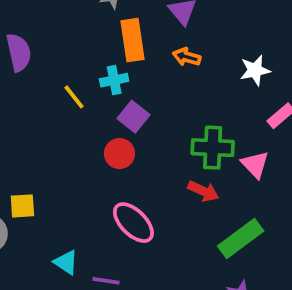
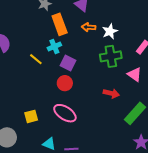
white star: (255, 70) -> (110, 31), moved
green cross: (213, 148) -> (111, 56), moved
yellow square: (22, 206) -> (31, 116), moved
pink ellipse: (133, 223) -> (65, 113), moved

